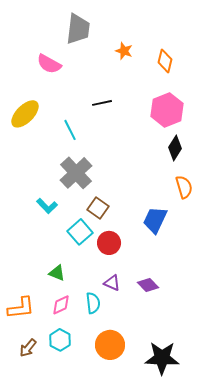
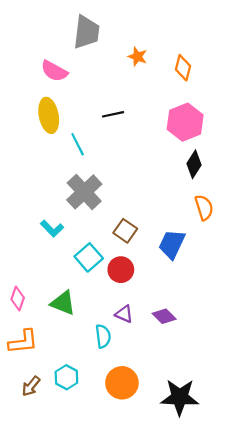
yellow ellipse: (25, 114) -> (49, 115), moved, turned -56
brown square: (98, 208) -> (125, 231), moved
green triangle: (57, 273) -> (63, 303), size x1.4
pink diamond: (61, 305) -> (18, 298), moved, turned -45

